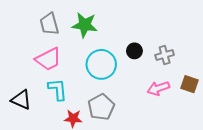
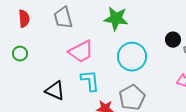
gray trapezoid: (49, 24) -> (63, 18), moved
black circle: (134, 51) -> (173, 40), moved

